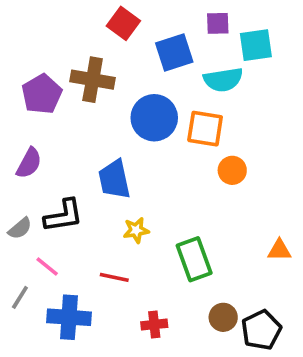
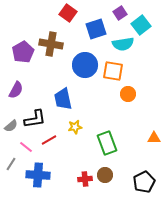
purple square: (218, 23) -> (120, 13), turned -32
cyan square: (256, 45) -> (141, 25), turned -30
red line: (114, 277) -> (49, 140), moved, turned -42
brown circle: (223, 317) -> (105, 175), moved

